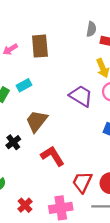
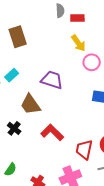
purple trapezoid: (81, 96) -> (52, 80), moved
brown trapezoid: (37, 121) -> (30, 104), turned -60

